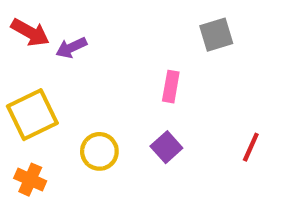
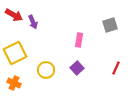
gray square: (216, 35) -> (110, 25), moved
purple arrow: (71, 48) -> (33, 22), turned -88

